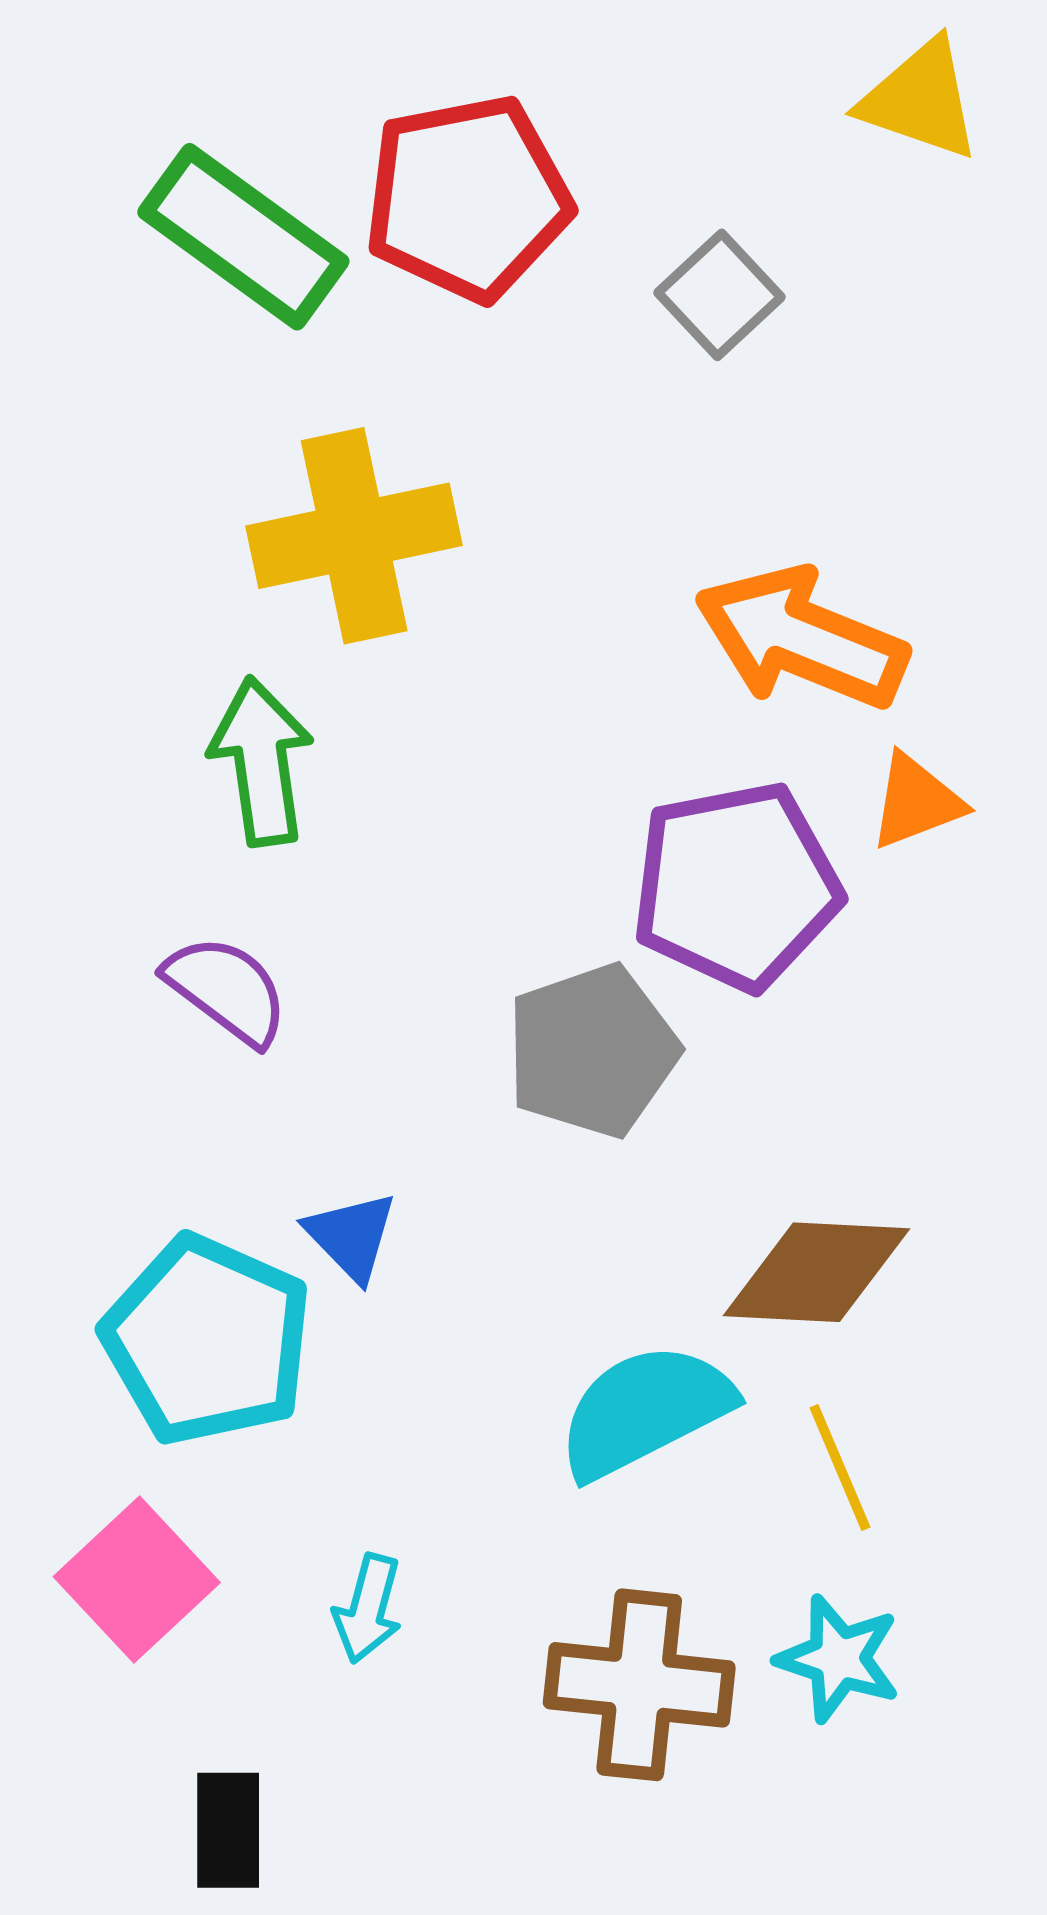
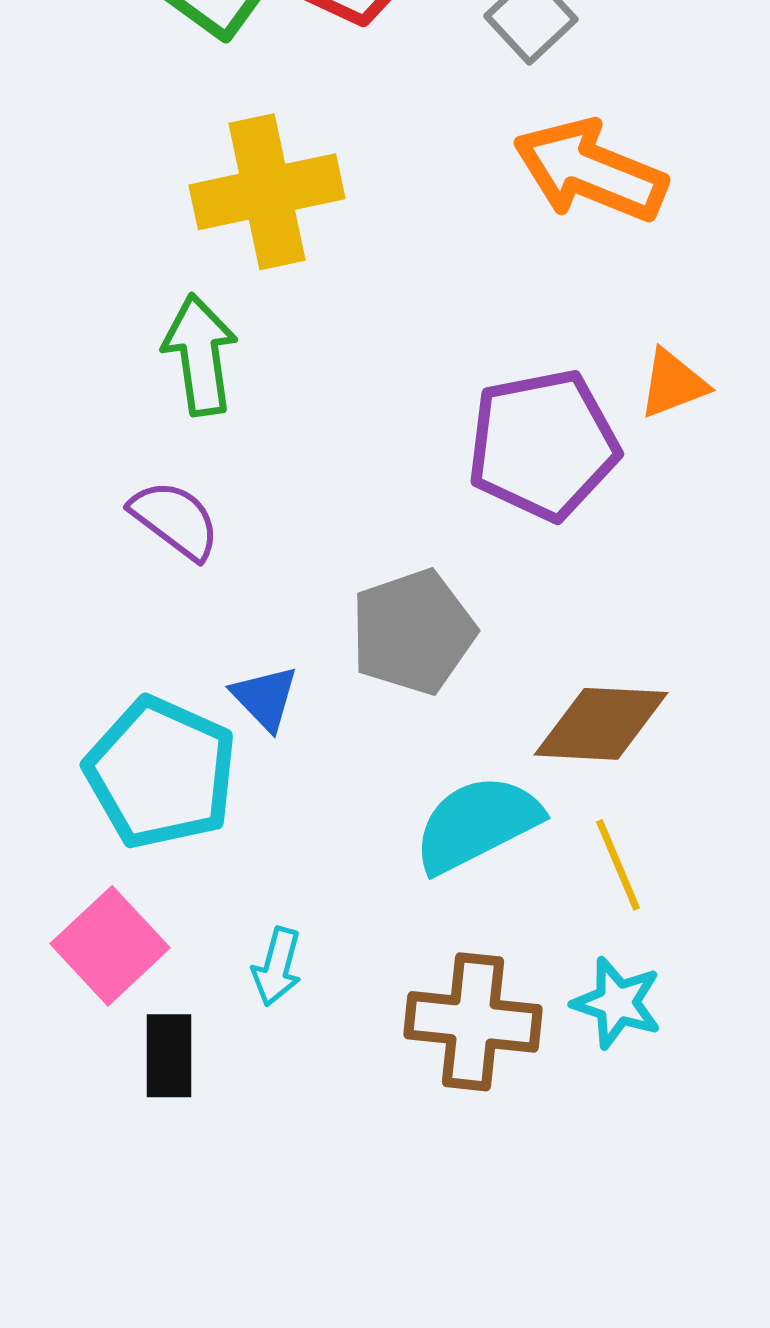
orange arrow: (801, 638) -> (590, 171), moved
gray pentagon: (592, 1051) -> (413, 632), moved
black rectangle: (228, 1830) -> (169, 1056), moved

